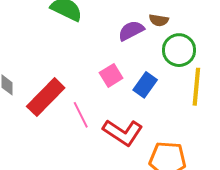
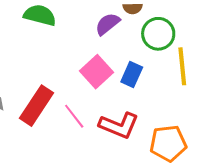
pink square: (111, 75) -> (96, 72), size x1.4

